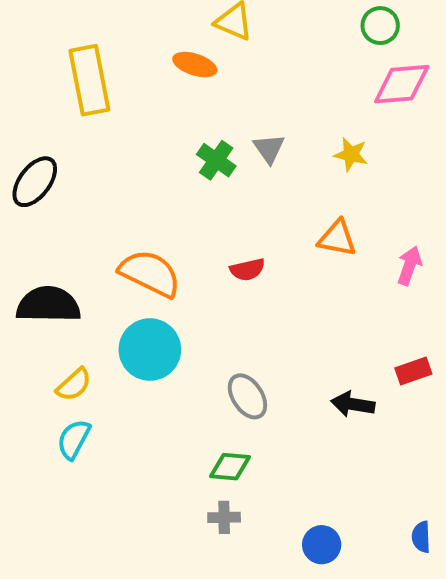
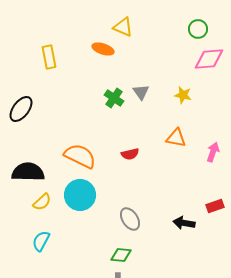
yellow rectangle: (89, 80) -> (49, 57), size x0.7
yellow semicircle: (74, 385) -> (42, 202), moved

